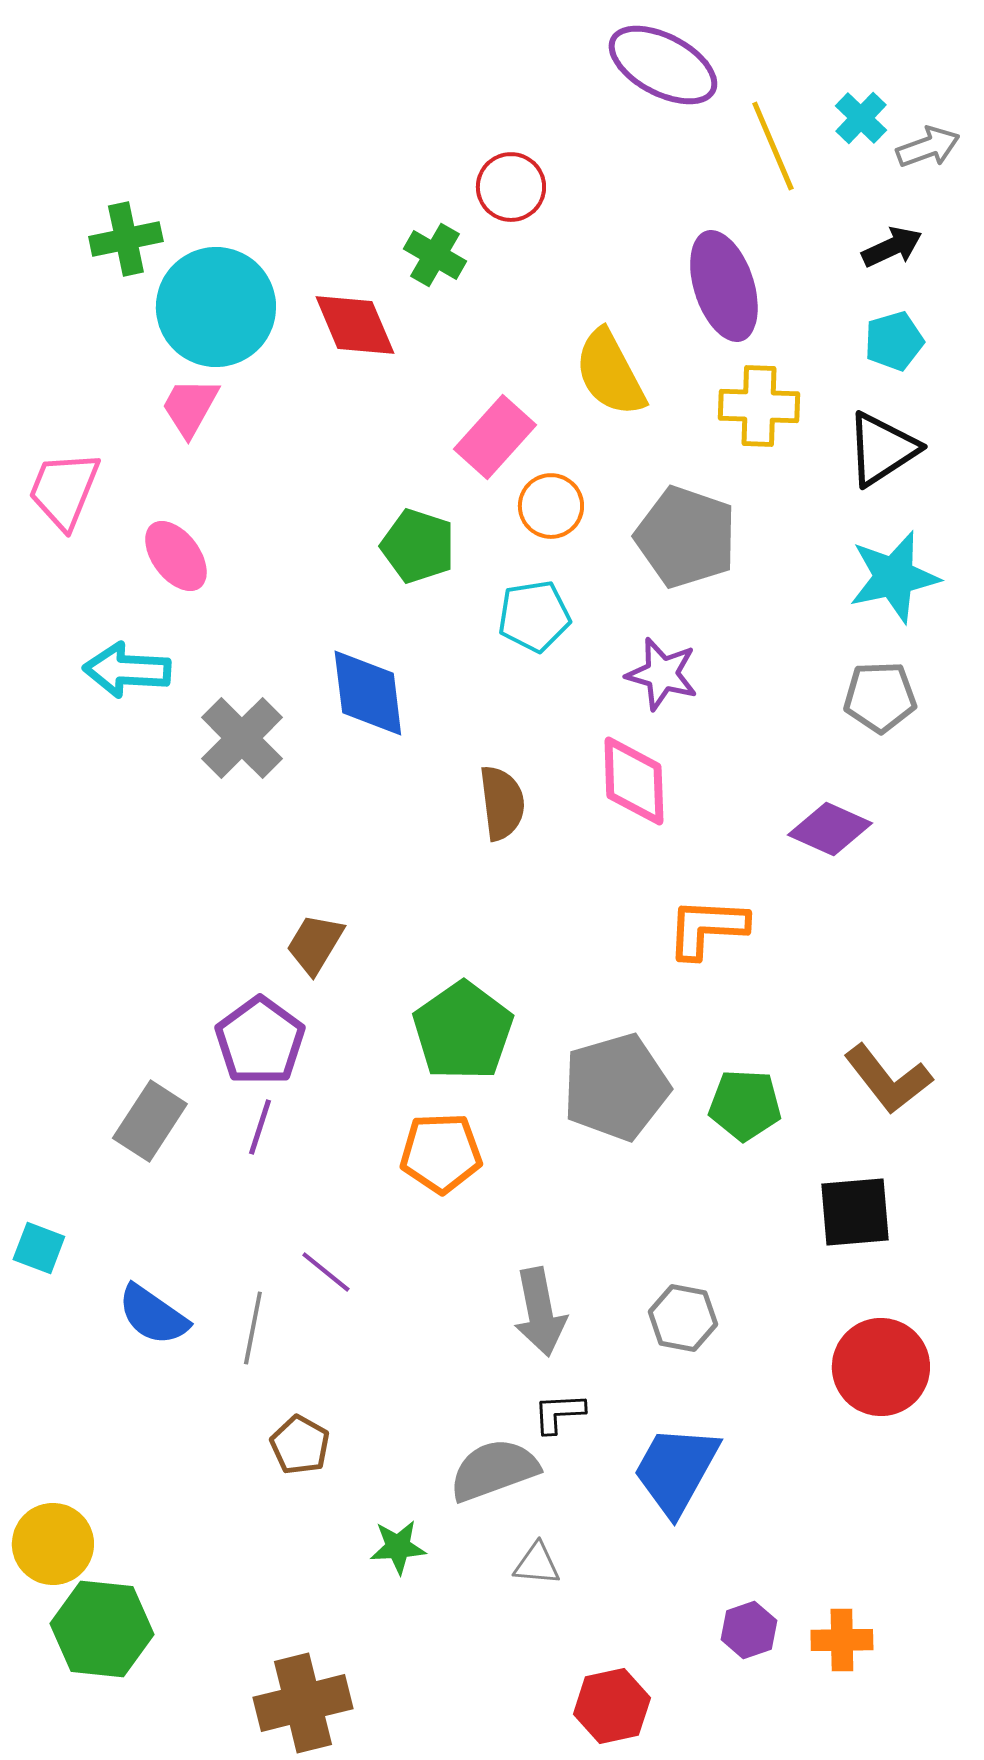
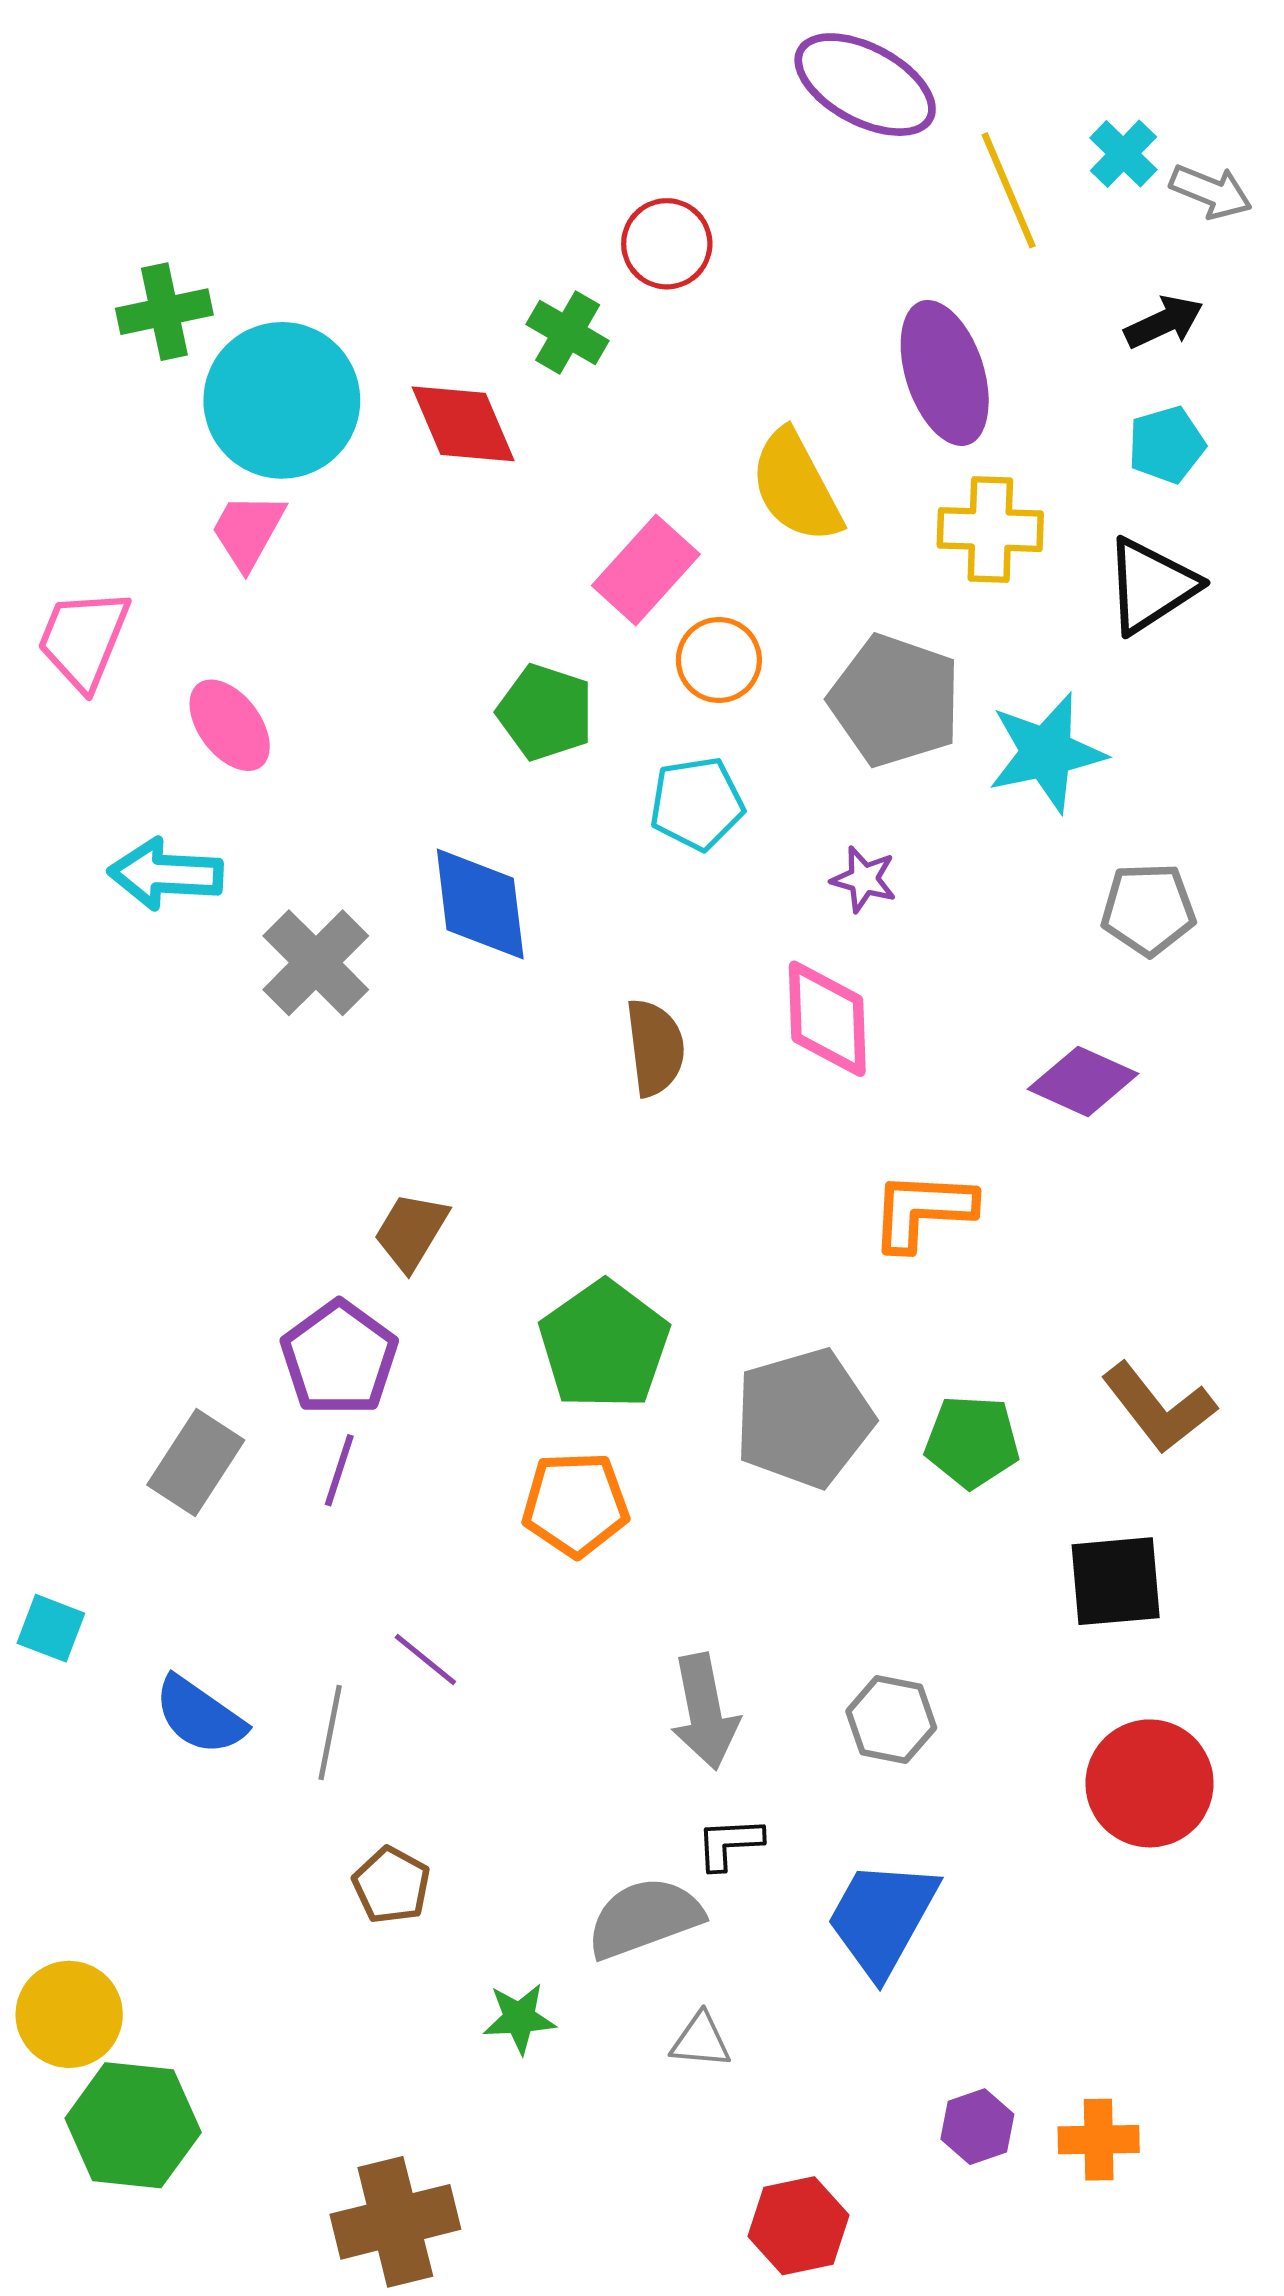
gray arrow: (928, 147) -> (1211, 192), turned 42
cyan star: (894, 577) -> (1046, 753), moved
purple star: (662, 674) -> (864, 879), size x0.7

